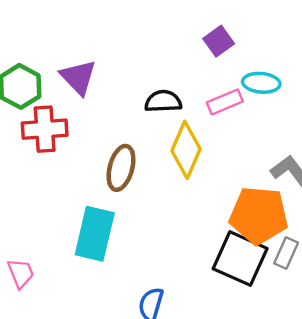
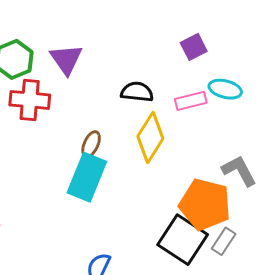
brown ellipse: (121, 168) -> (91, 144), size x0.7
cyan rectangle: (95, 234) -> (87, 177), moved

